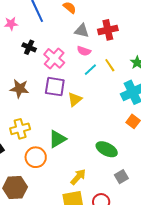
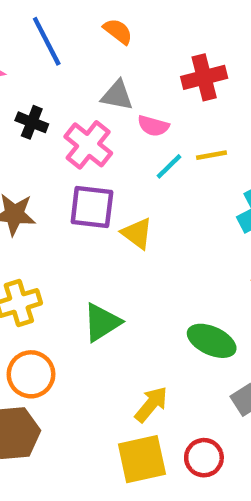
gray triangle: (82, 31) -> (117, 95), moved
yellow line: (110, 65) -> (212, 155), turned -64
yellow triangle: (75, 99) -> (137, 233), turned -42
orange circle: (36, 157) -> (31, 374), moved

